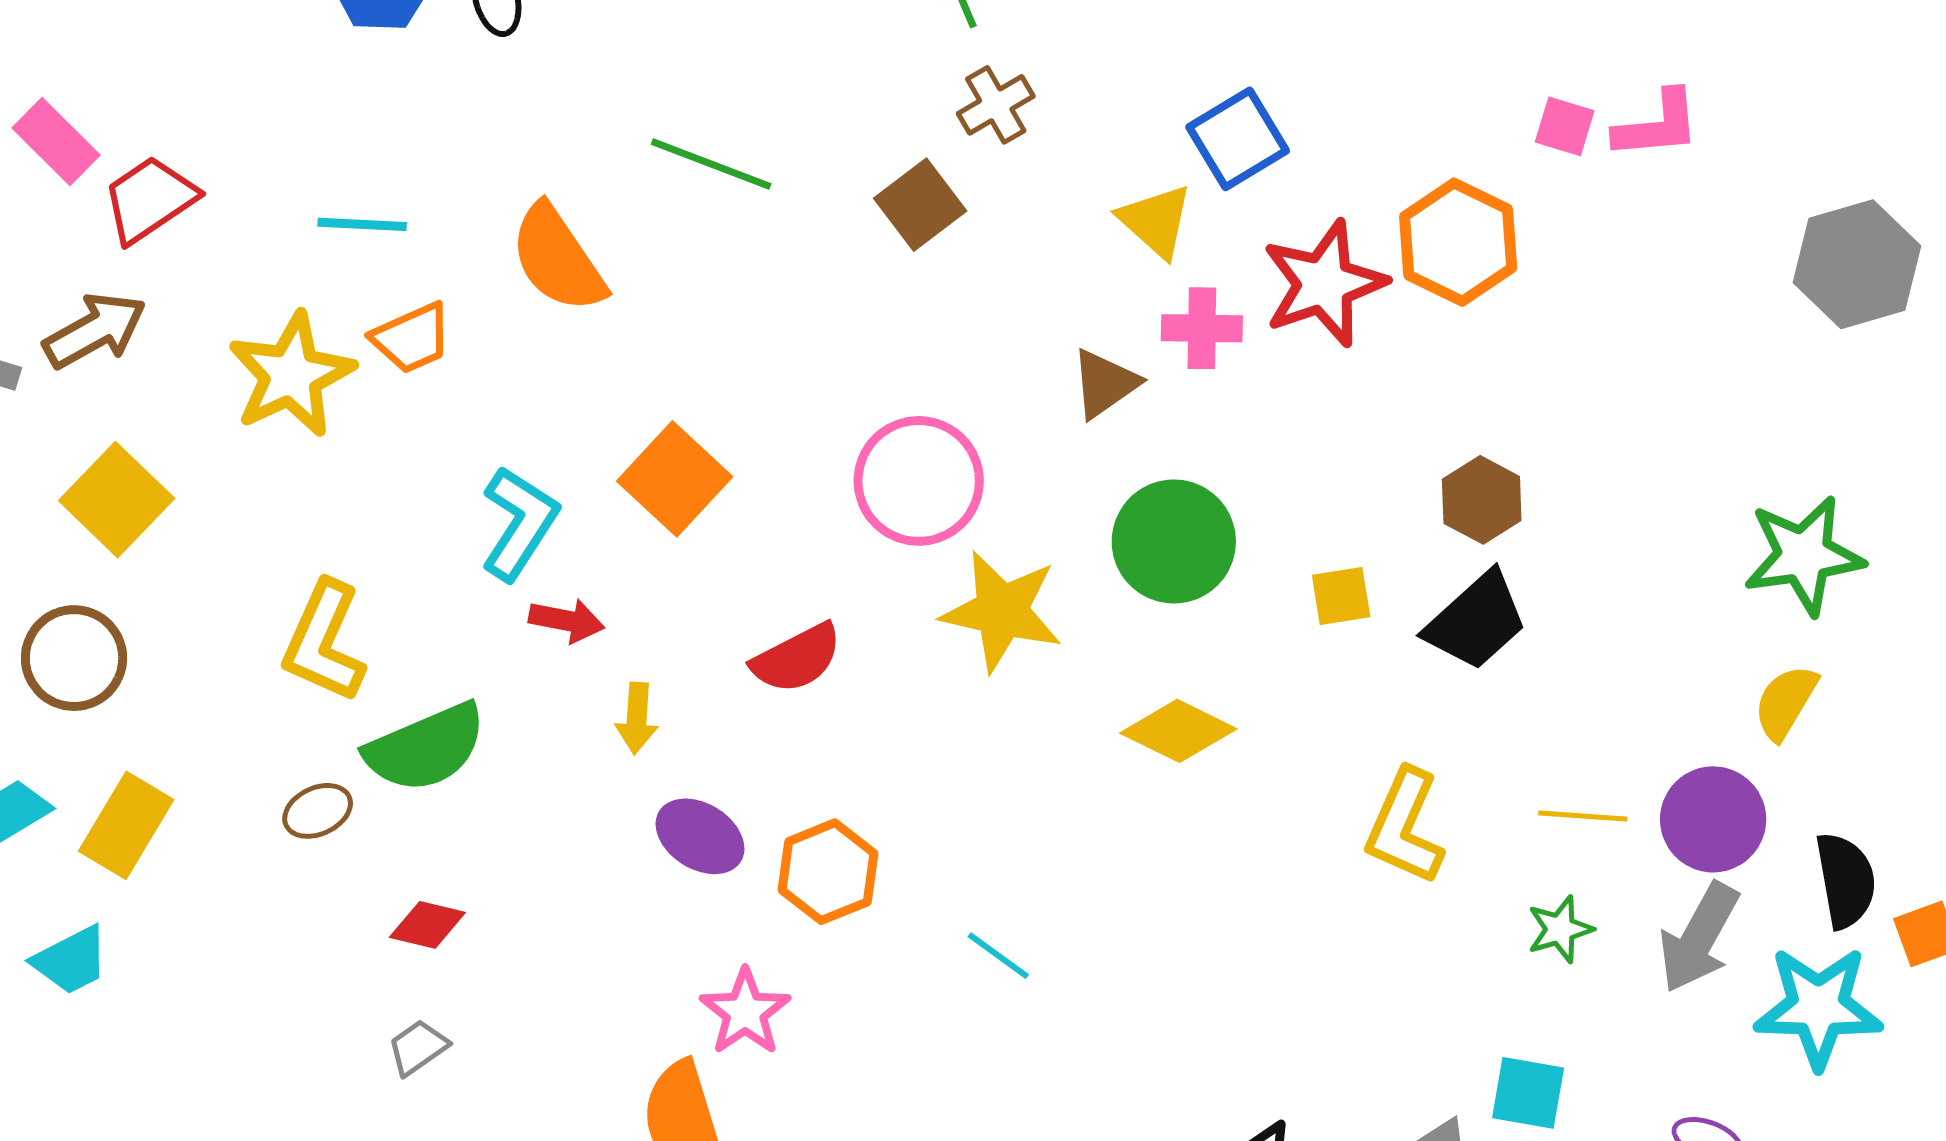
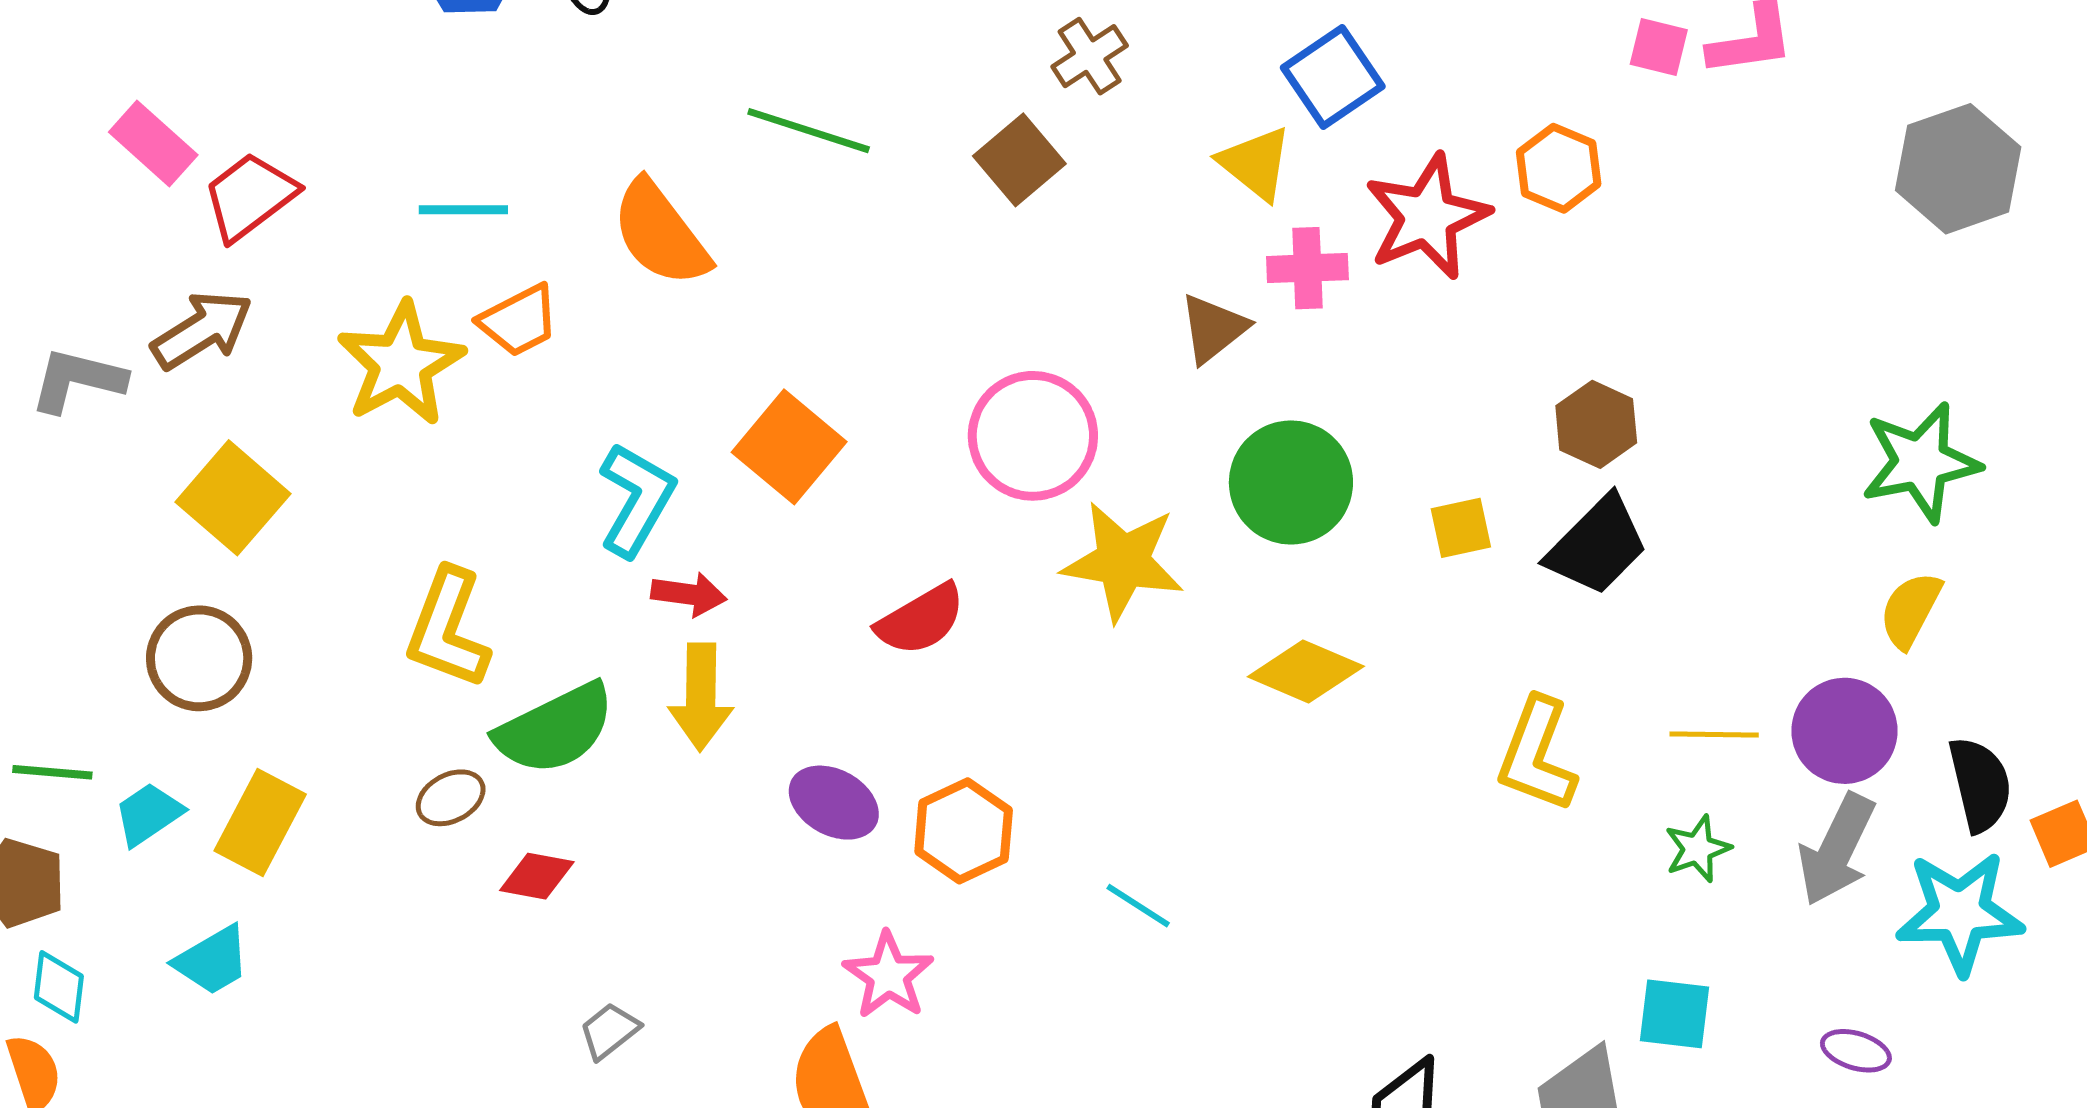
orange hexagon: (1458, 242) -> (1559, 168), size x0.7
yellow arrow: (637, 718) -> (701, 697), moved, size x1.5
red diamond: (427, 925) -> (537, 876), moved
gray trapezoid: (418, 1047) -> (609, 1031), moved

